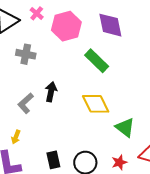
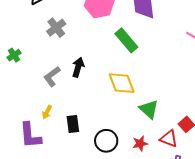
gray cross: (26, 54) -> (56, 28), turned 36
yellow arrow: (16, 137) -> (47, 112), moved
black rectangle: (53, 160) -> (73, 124), moved

